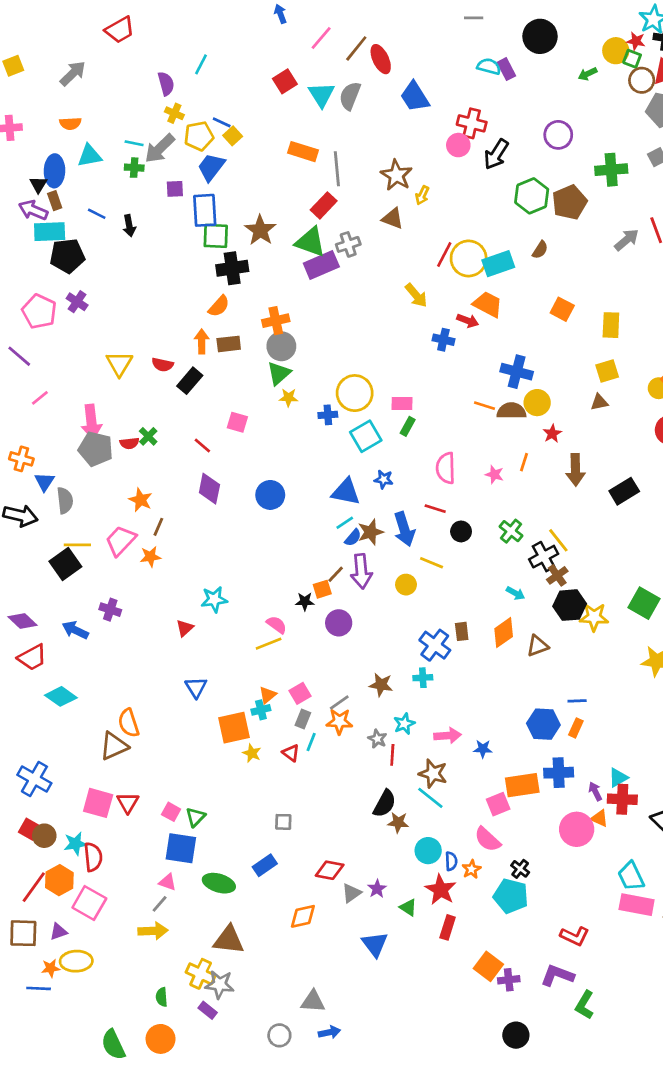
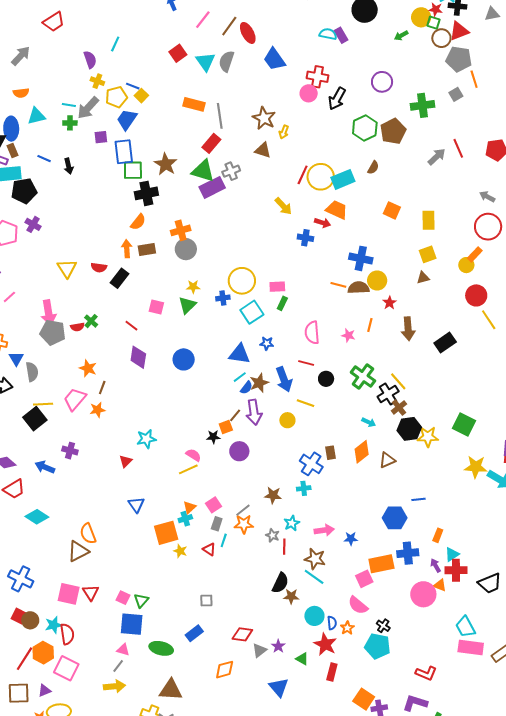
green triangle: (279, 373) -> (187, 305), moved
green cross: (511, 531) -> (363, 377), size x1.4
orange rectangle: (576, 728) -> (438, 535), moved

